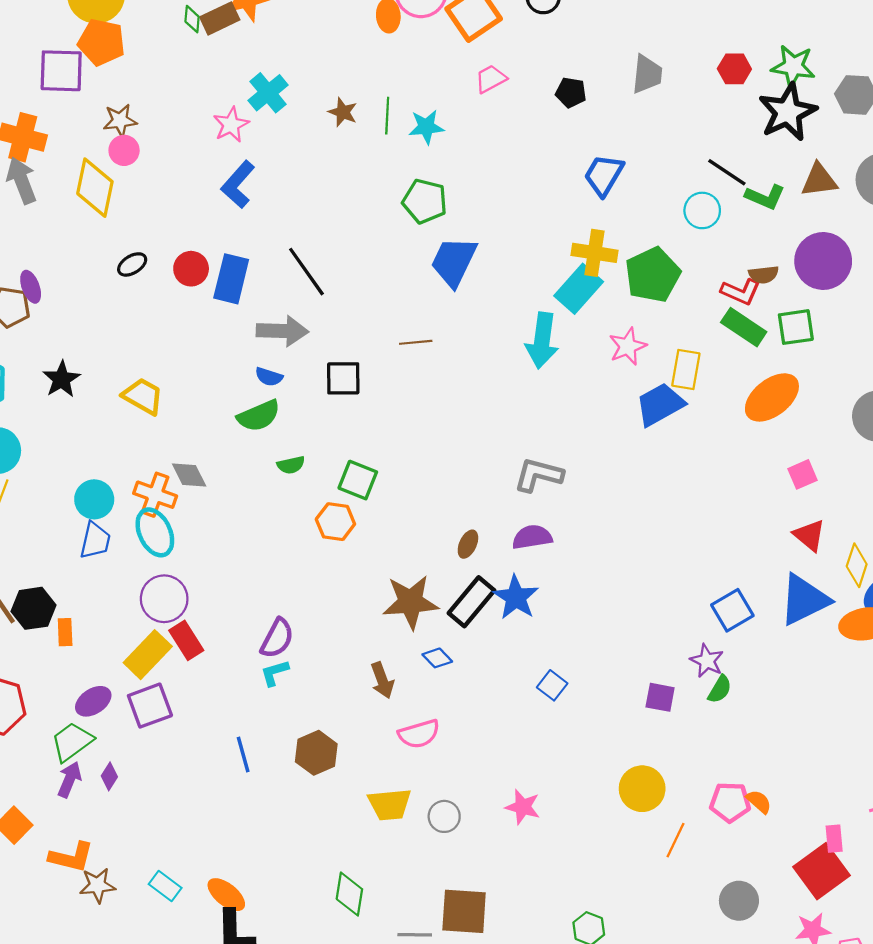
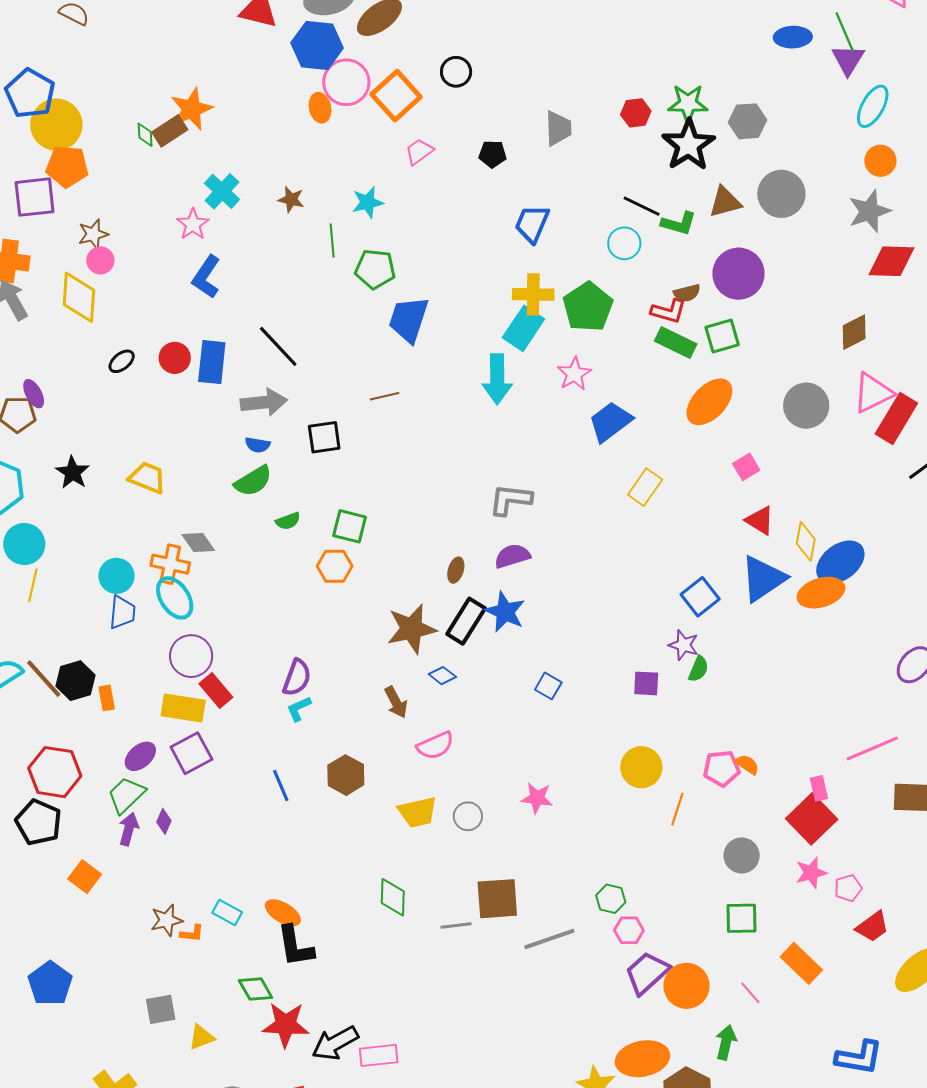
green line: (387, 116) -> (332, 240), moved
yellow rectangle: (686, 369) -> (645, 487), moved, turned 33
yellow rectangle: (148, 655) -> (183, 708), turned 63
orange L-shape: (71, 857) -> (192, 933), moved, size x0.6

